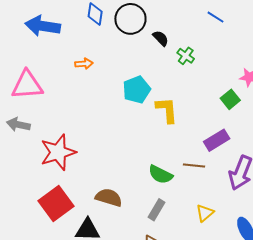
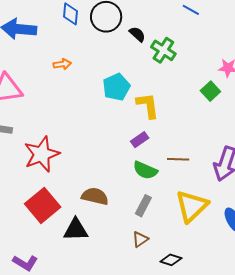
green cross: (186, 56) -> (163, 50), size x1.4
purple rectangle: (217, 140) -> (140, 140), moved, size x0.7
yellow triangle: (205, 213) -> (192, 206), size x1.8

